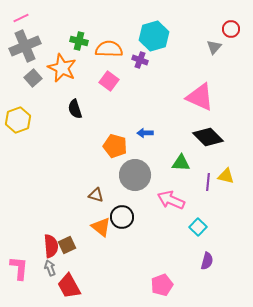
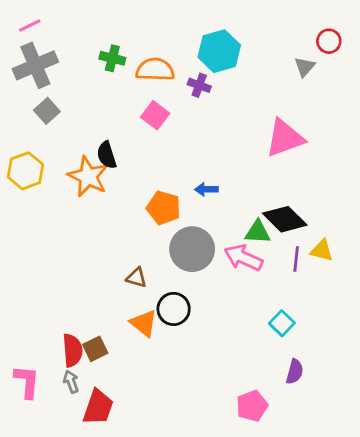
orange star: (62, 68) -> (88, 176), moved
pink triangle: (200, 97) -> (285, 138), turned -44
black diamond: (208, 137) -> (285, 219), moved
pink arrow: (171, 200) -> (243, 258), moved
pink pentagon: (162, 285) -> (252, 406), moved
red trapezoid: (69, 286) -> (98, 407), turned -132

